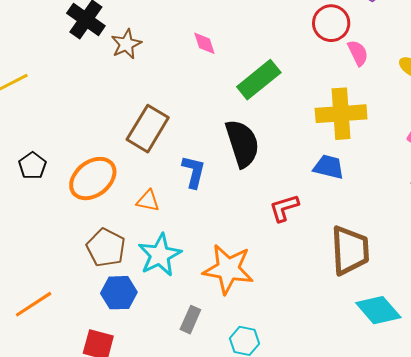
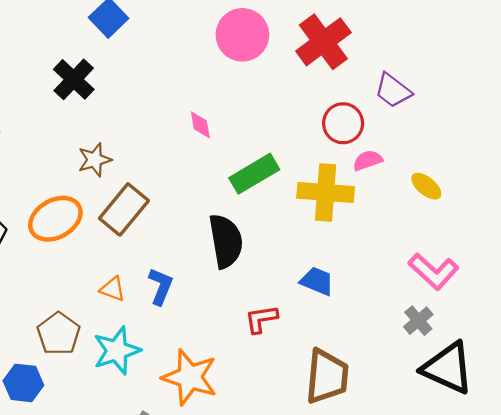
brown star: (126, 44) -> (95, 160), moved
pink semicircle: (358, 53) -> (368, 160), turned -92
yellow cross: (341, 114) -> (326, 192), moved
blue L-shape: (194, 172) -> (161, 286), moved
orange ellipse: (93, 179) -> (55, 219), moved
blue hexagon: (119, 293) -> (23, 383), moved

